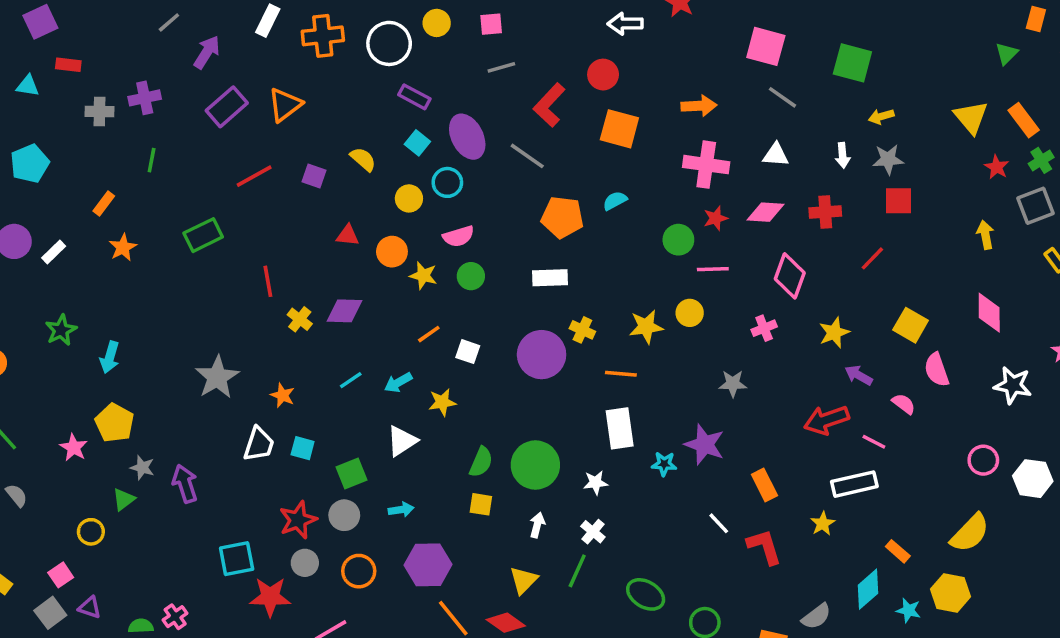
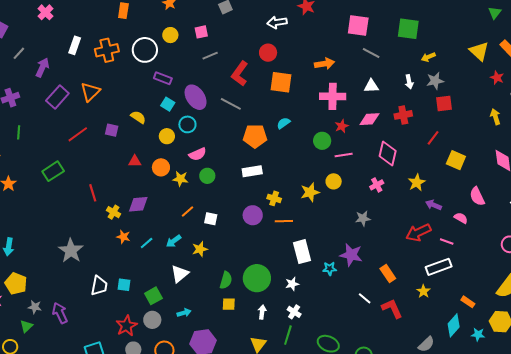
yellow square: (911, 325) -> (456, 160), moved
purple circle: (542, 355) -> (253, 215), size x0.7
orange line: (621, 374) -> (284, 221), moved
orange star: (283, 395) -> (123, 237), moved

